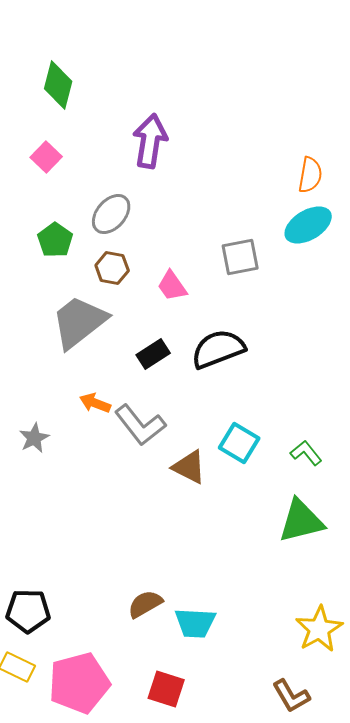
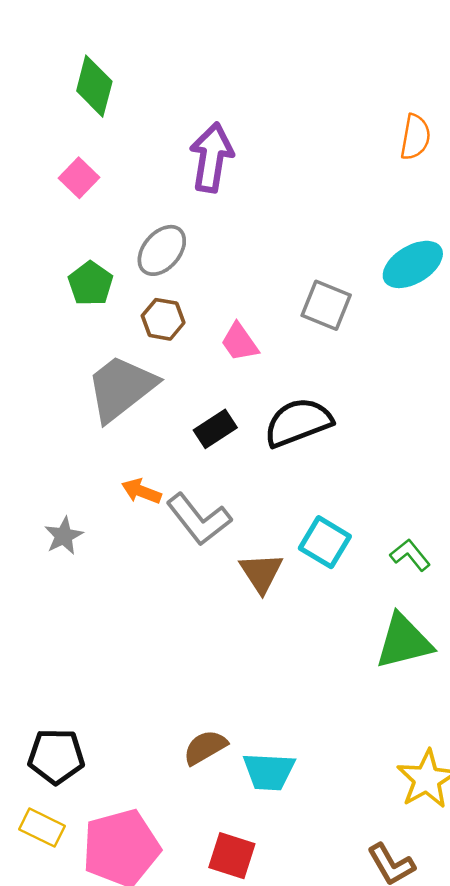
orange semicircle: (310, 175) -> (415, 137), moved
gray square: (240, 257) -> (326, 305), turned 33
brown triangle: (189, 467) -> (261, 573), turned 30

